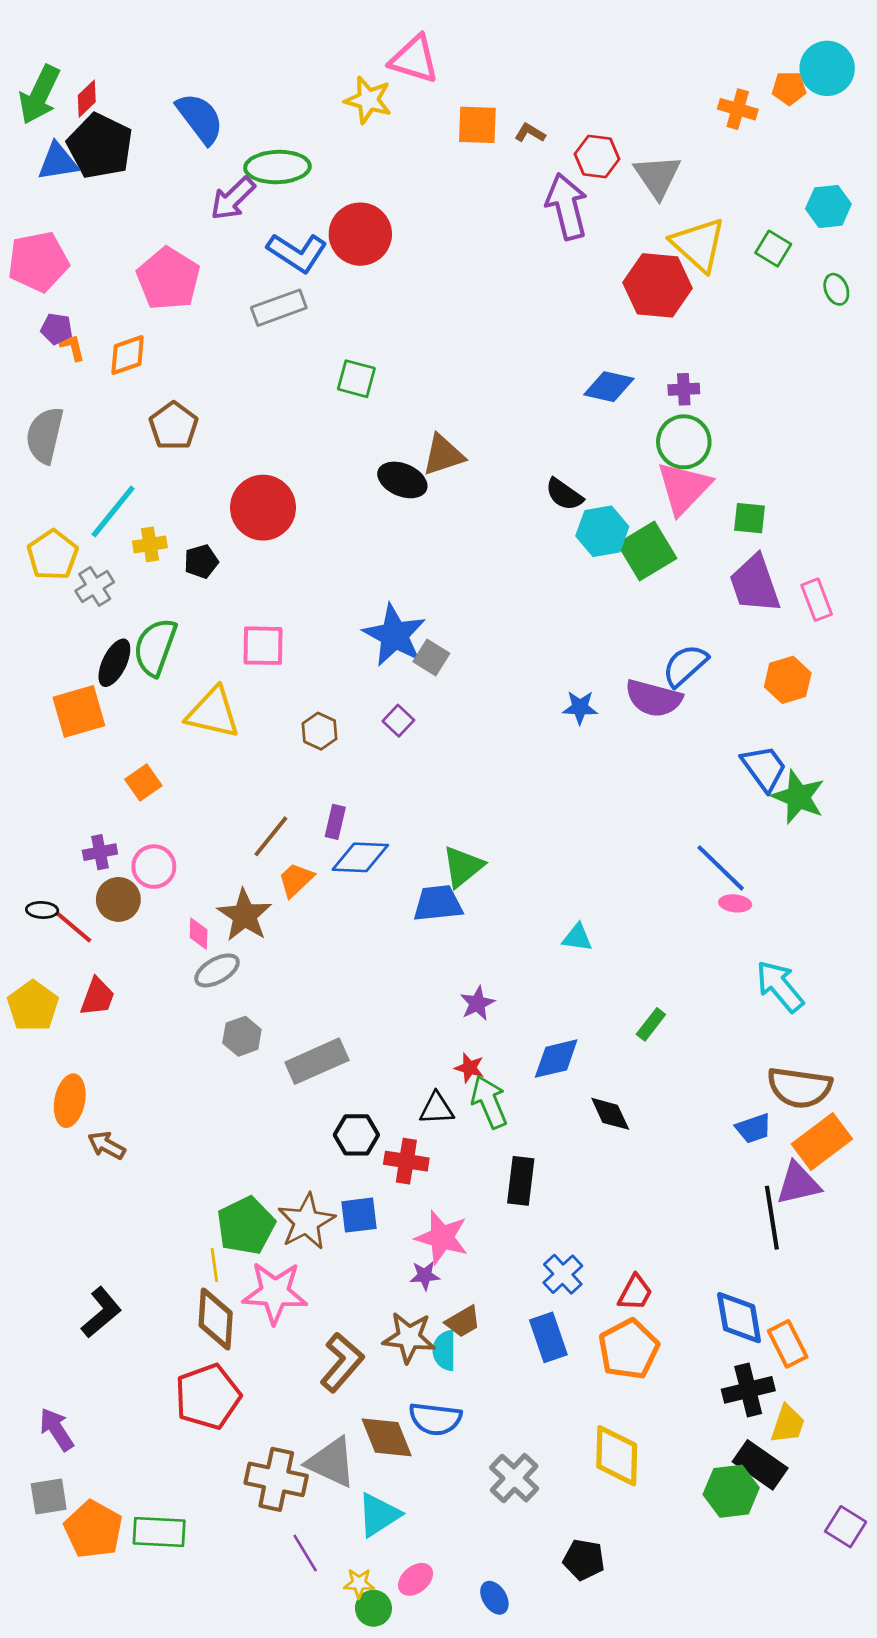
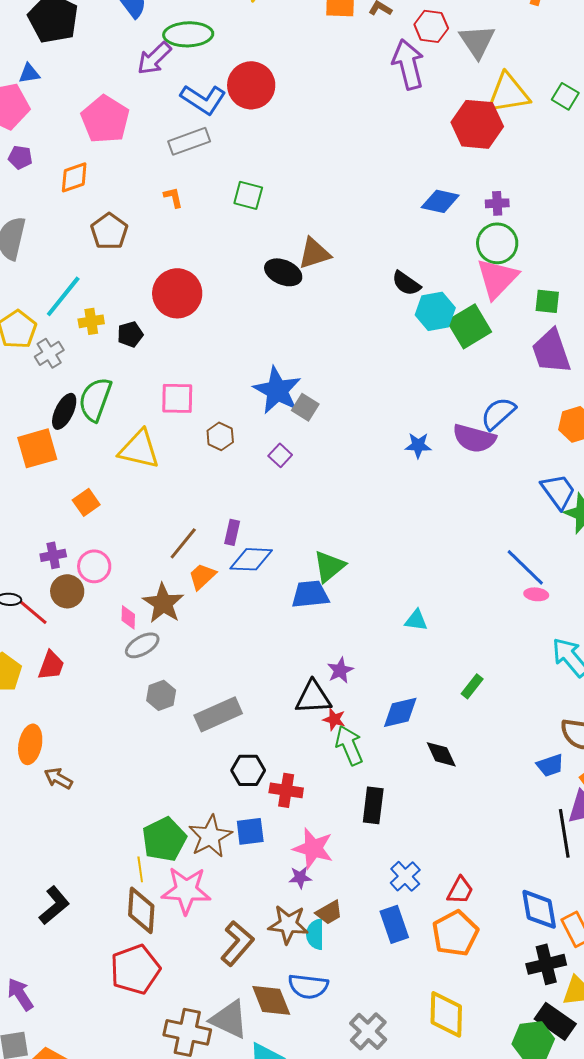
blue triangle: (58, 162) -> (29, 73), moved, size x0.7
yellow triangle: (698, 245) -> (508, 93), turned -51
orange L-shape: (72, 347) -> (173, 197), moved
brown hexagon: (320, 731) -> (220, 436), moved
black triangle: (437, 1109) -> (313, 697), moved, size x1.4

